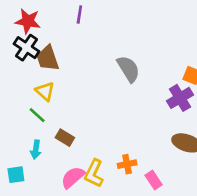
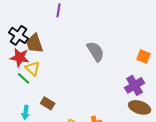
red star: (28, 21) -> (20, 57), moved
purple cross: (180, 98) -> (135, 85), moved
green line: (37, 115) -> (24, 78), moved

